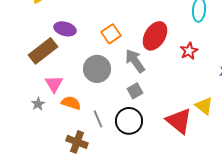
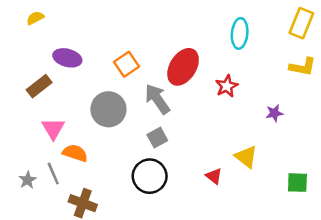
brown rectangle: (43, 51) -> (39, 86), size x0.7
gray star: (38, 104) -> (27, 180), moved
gray line: (98, 119) -> (53, 174), moved
red triangle: (179, 121) -> (214, 176), size x0.5

